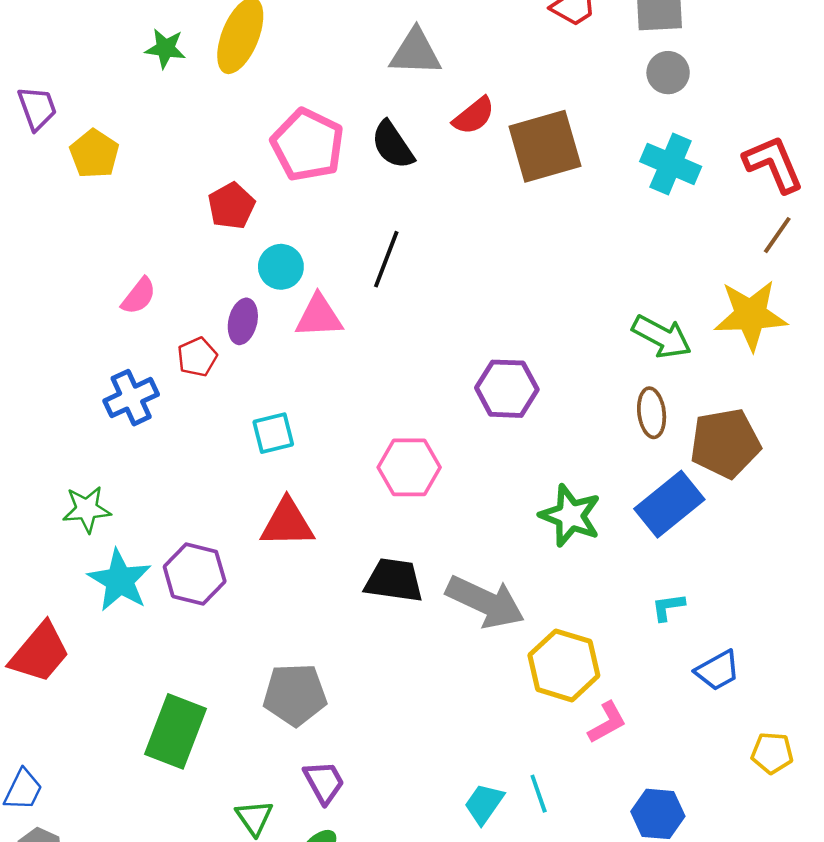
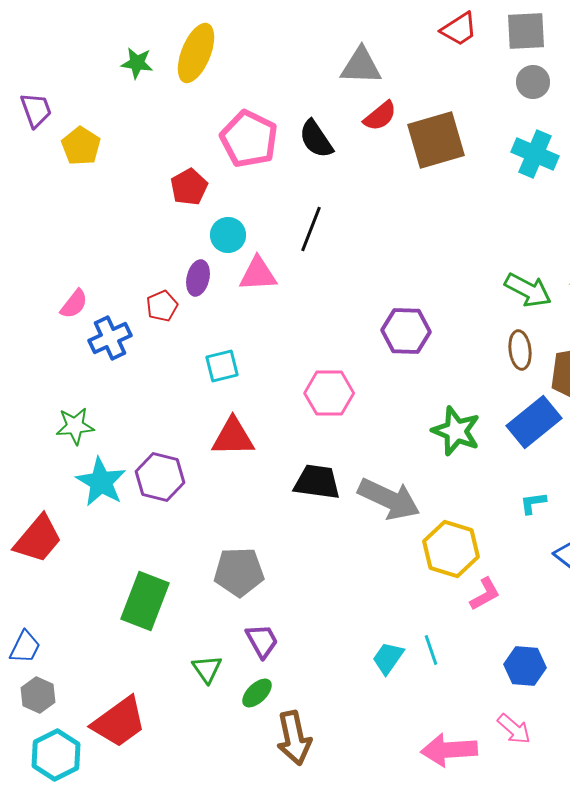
gray triangle: (415, 52) -> (361, 66), moved
pink semicircle: (139, 296) -> (74, 304), moved

